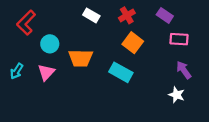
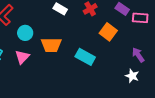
pink rectangle: (179, 39) -> (140, 18), moved
orange square: (133, 43) -> (108, 32), moved

